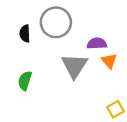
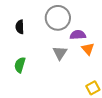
gray circle: (56, 22) -> (58, 18), moved
gray triangle: (74, 66) -> (60, 53), size x0.7

